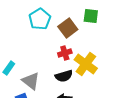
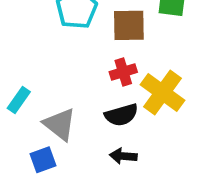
brown square: (68, 28) -> (129, 25), turned 36

